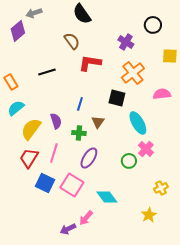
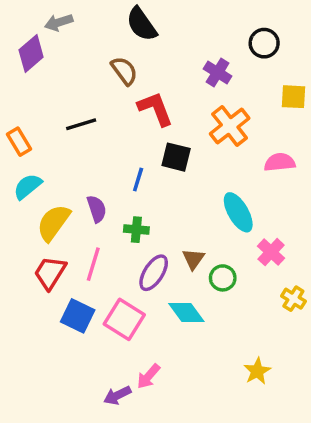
red L-shape: (90, 63) -> (155, 109), turned 60
black square: (117, 98) -> (176, 157), moved
brown triangle: (98, 122) -> (193, 259), moved
pink cross: (146, 149) -> (271, 252), moved
yellow cross: (161, 188) -> (293, 299), moved, turned -32
cyan diamond: (107, 197) -> (186, 312), moved

